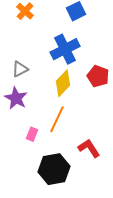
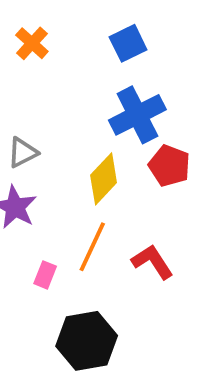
blue cross: (65, 49) -> (137, 115), moved
red L-shape: (89, 148) -> (152, 262), moved

